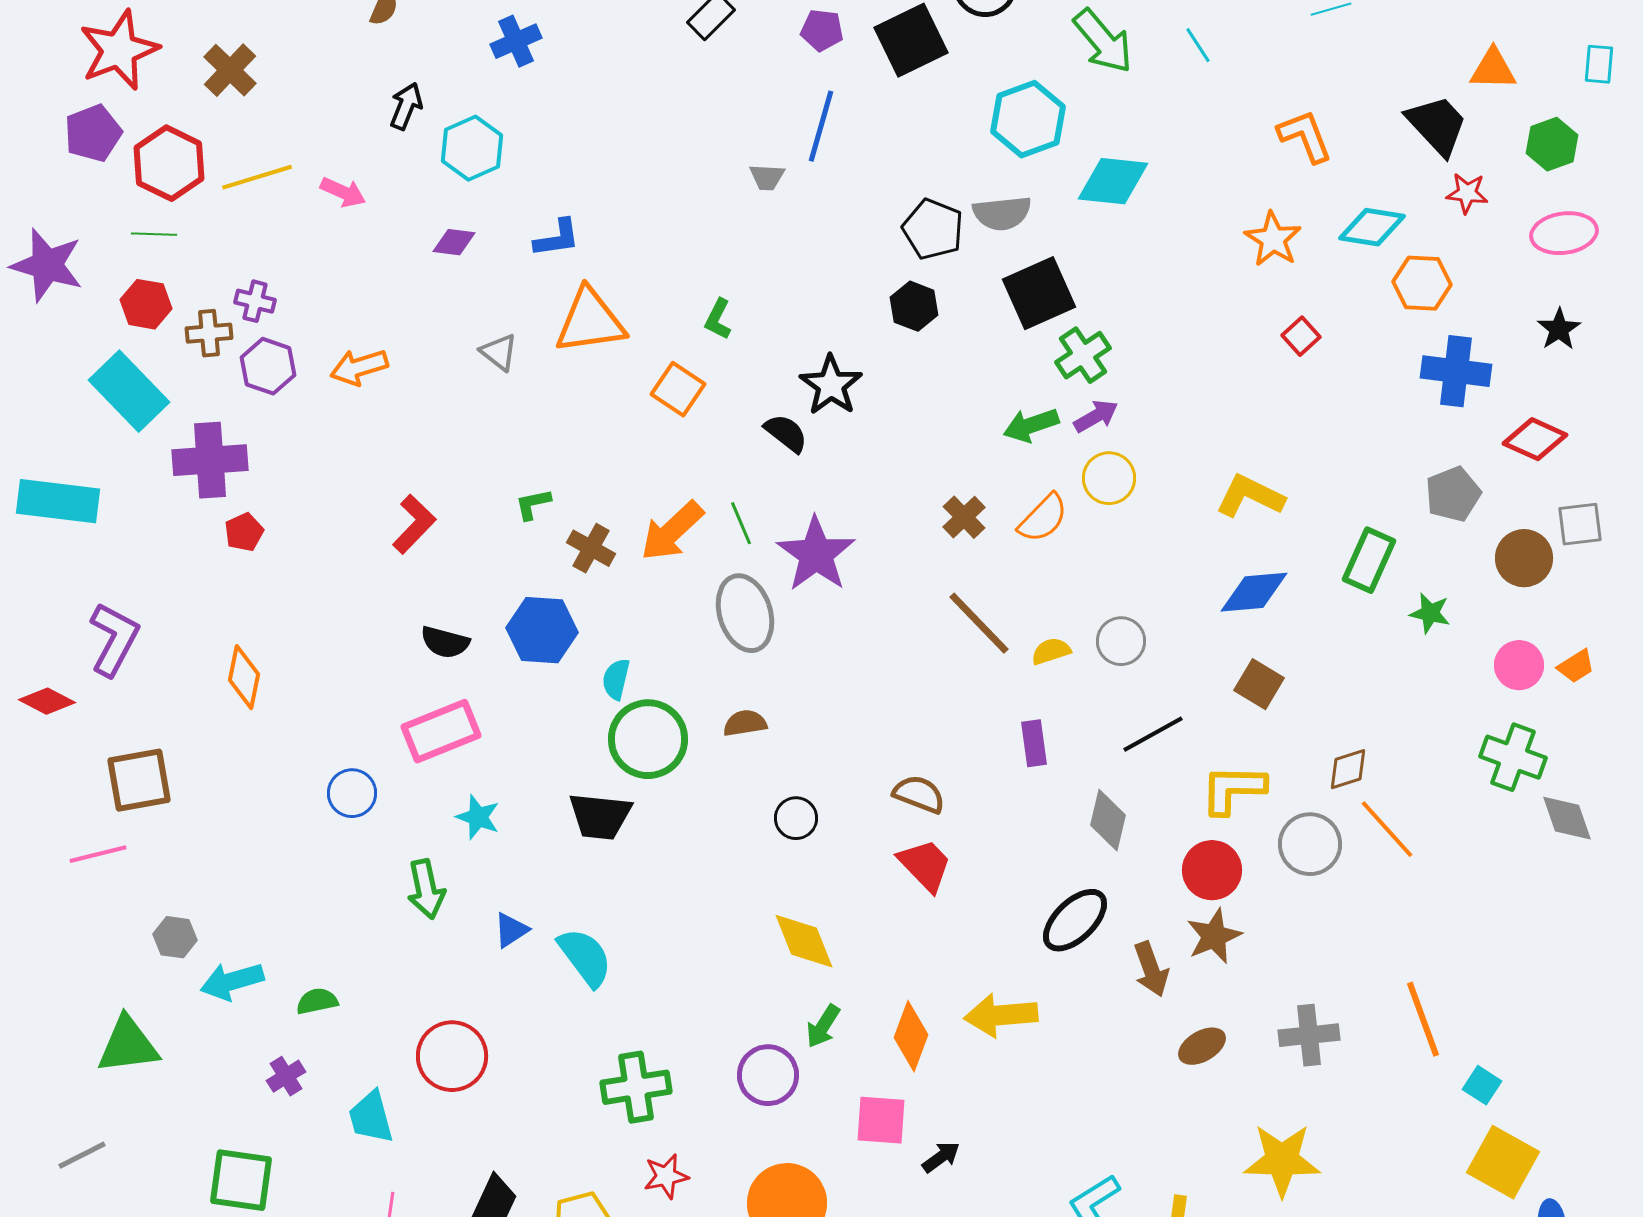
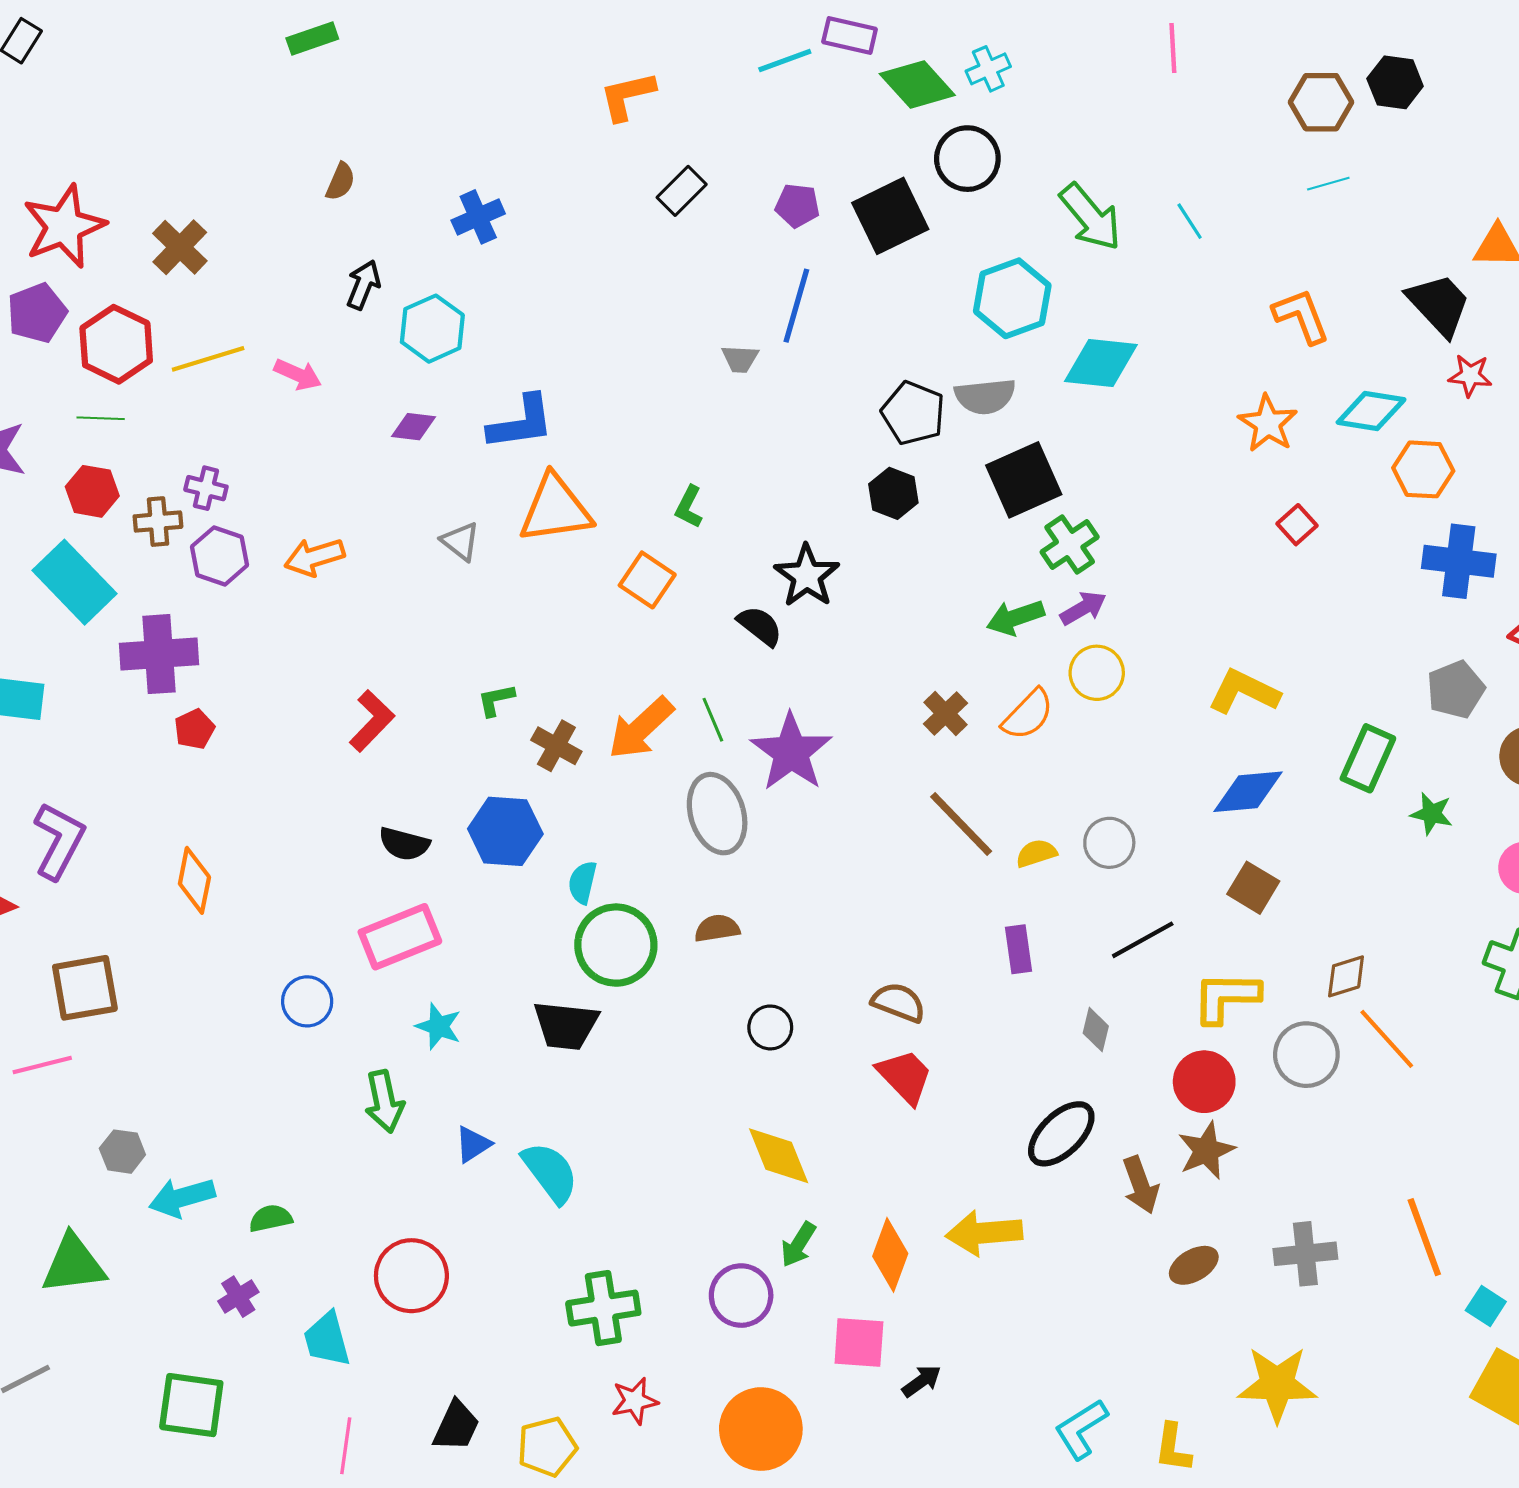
blue L-shape: (557, 238) -> (521, 422), size x1.4
gray diamond: (1108, 820) -> (1096, 1030), size x0.7

